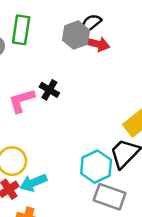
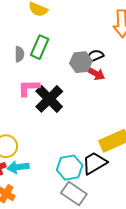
black cross: (49, 90) -> (49, 99), size x1.8
pink L-shape: (22, 101) -> (29, 88), moved

